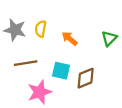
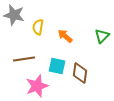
gray star: (15, 30) -> (14, 15), moved
brown diamond: (86, 78) -> (80, 73), turned -60

